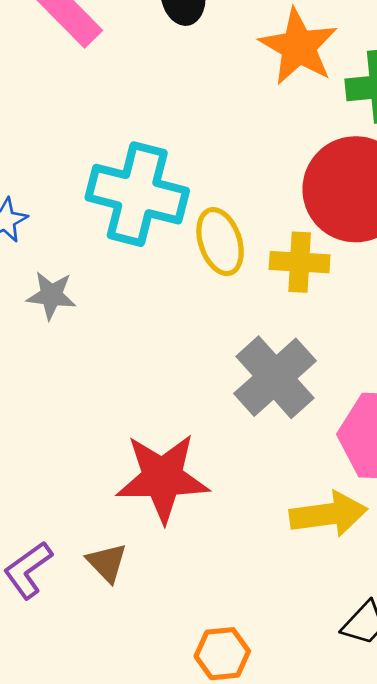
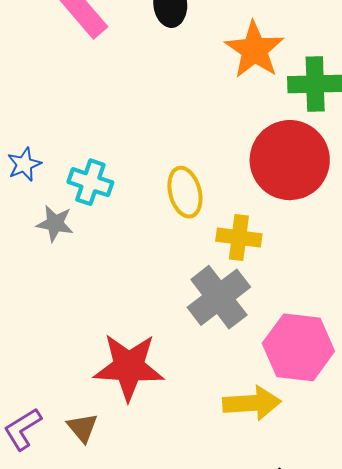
cyan cross: (137, 194) -> (90, 182), moved, size x0.6
yellow cross: (300, 262) -> (239, 237), moved

